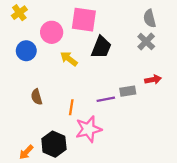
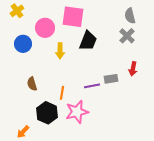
yellow arrow: (69, 59) -> (60, 51), turned -126
red arrow: (153, 80) -> (133, 69), turned 112
black hexagon: (54, 144) -> (47, 113), moved

